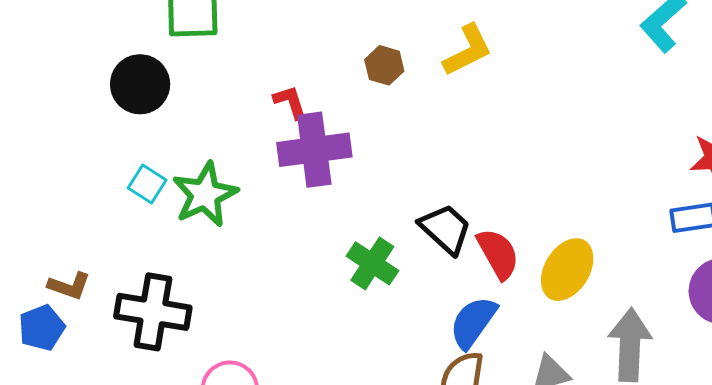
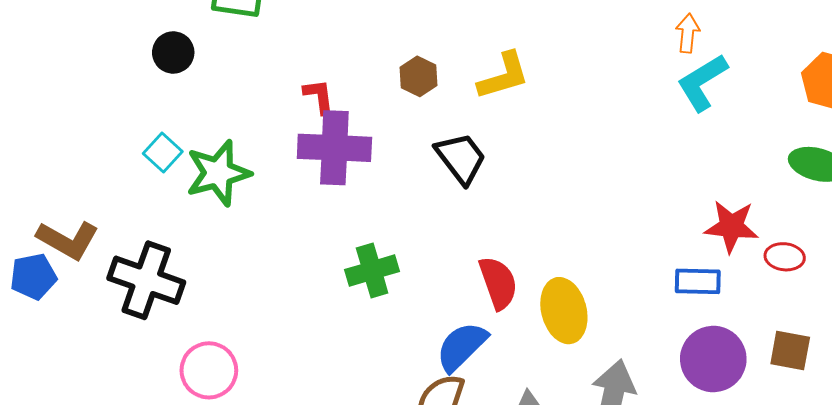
black circle: (140, 84) -> (173, 52), size x0.7
black trapezoid: (445, 229) -> (461, 158), moved
green cross: (372, 263) -> (372, 271), turned 30
yellow ellipse: (567, 270) -> (564, 311), turned -56
brown L-shape: (69, 286) -> (68, 240), size x1.4

